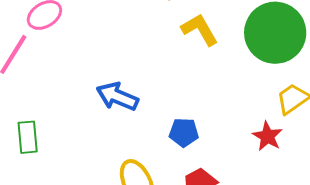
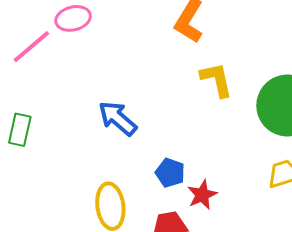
red star: (267, 136) -> (202, 195), moved

